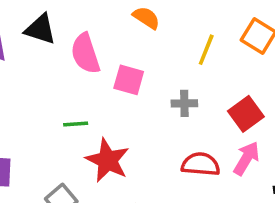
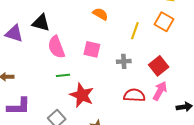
pink semicircle: (85, 54) -> (56, 47), moved

